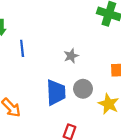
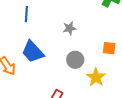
blue trapezoid: (56, 92) -> (33, 52), moved, turned 130

